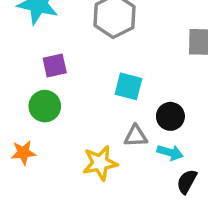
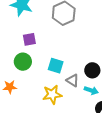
cyan square: (128, 86) -> (56, 66), moved
gray triangle: (136, 136) -> (73, 80), turned 32

